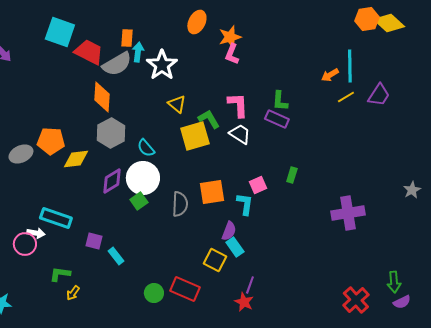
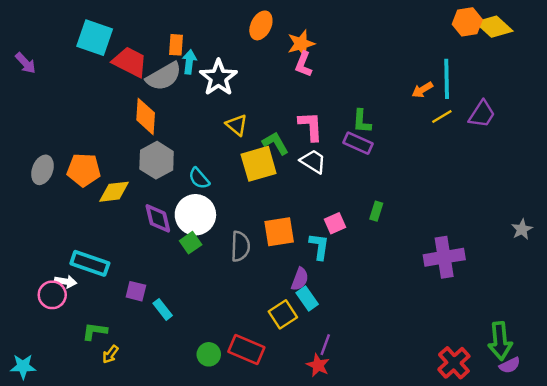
gray ellipse: (21, 154) -> (42, 170), moved, turned -45
purple diamond: (112, 181) -> (158, 218), turned -72
yellow square: (215, 260) -> (283, 314), turned 30
green arrow: (394, 282) -> (500, 341), size x1.4

